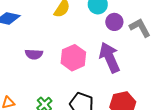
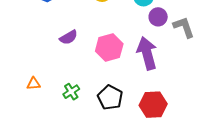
purple semicircle: (34, 54) -> (69, 37), turned -42

